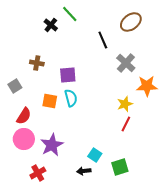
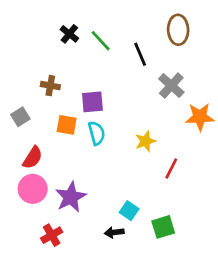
green line: (70, 14) -> (101, 41), moved
brown ellipse: (131, 22) -> (178, 30), turned -55
orange square: (50, 101) -> (67, 125), moved
yellow star: (125, 104) -> (145, 141), moved

